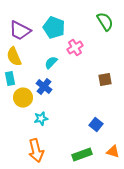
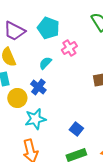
cyan star: (41, 119) -> (35, 119), size x1.5
blue square: (96, 125) -> (76, 129), moved

